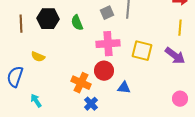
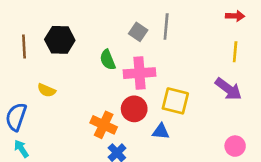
gray square: (107, 13) -> (138, 32), turned -32
green semicircle: (77, 23) -> (108, 60), moved
yellow square: (142, 51) -> (175, 101), moved
cyan arrow: (36, 101) -> (21, 149), moved

